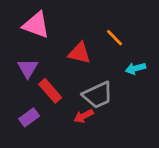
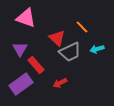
red triangle: (80, 53) -> (57, 38), turned 30
gray trapezoid: (98, 95) -> (70, 52), moved
purple rectangle: (29, 117) -> (21, 84), size x1.6

